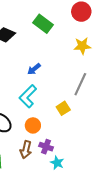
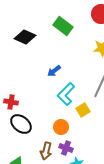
cyan L-shape: (28, 96) -> (66, 94), moved
orange circle: (33, 125) -> (61, 127), moved

